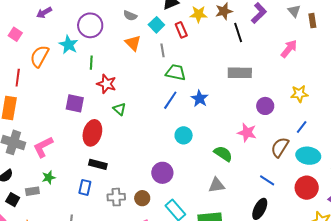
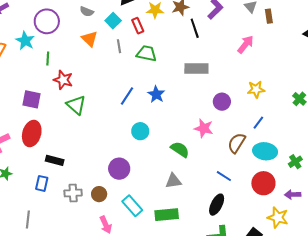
green trapezoid: (176, 73) -> (147, 53), moved
green triangle: (119, 109) -> (76, 105), size x1.5
red ellipse: (92, 133) -> (32, 133), moved

